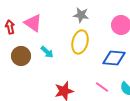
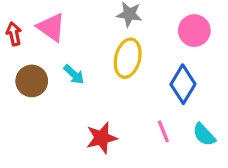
blue diamond: (114, 58) -> (183, 84), turned -65
pink line: (102, 87) -> (163, 131), turned 32

